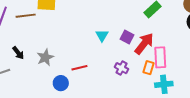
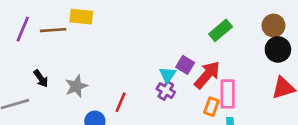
cyan triangle: (102, 35) -> (168, 75), moved
red line: (79, 68) -> (121, 102), turned -56
purple cross: (122, 68) -> (166, 91), moved

